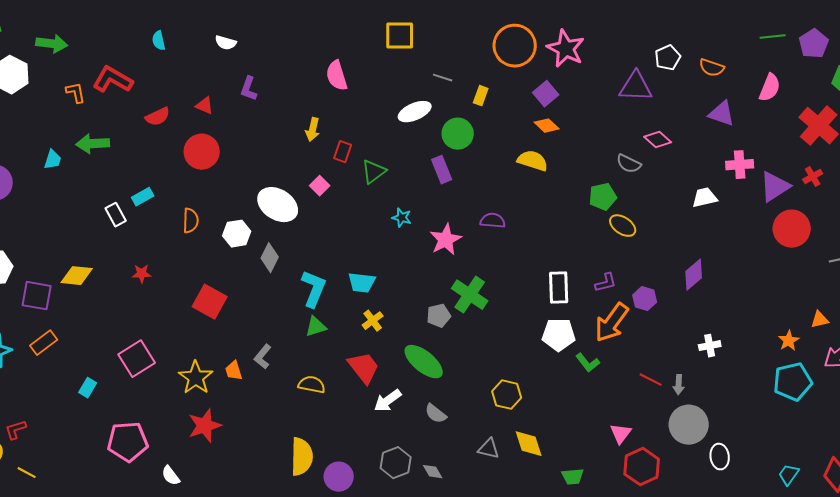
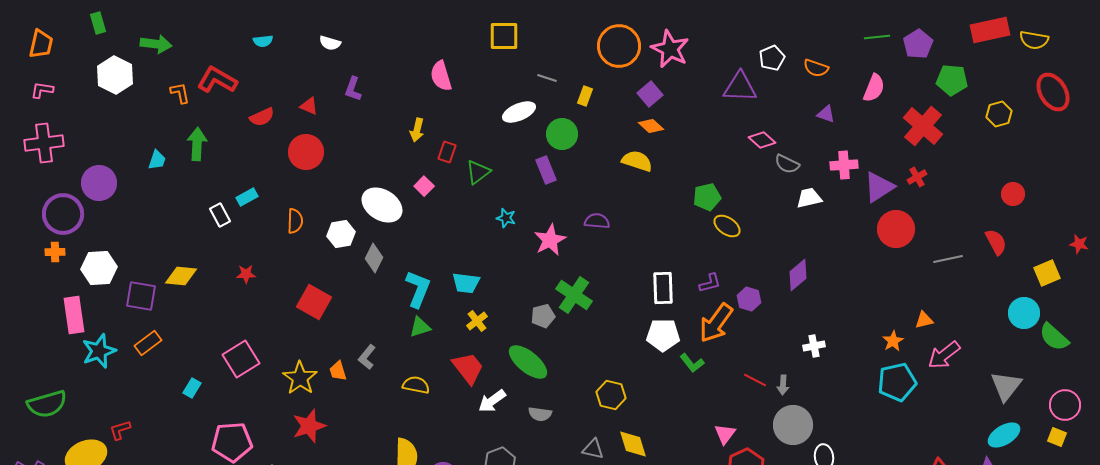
cyan semicircle: (159, 41) -> (263, 41), turned -84
purple triangle: (722, 114) -> (826, 114), size x0.7
green arrow: (93, 144) -> (197, 144), turned 96
gray semicircle: (629, 164) -> (787, 164), moved
gray semicircle: (436, 414) -> (540, 414), turned -30

